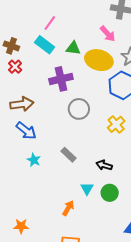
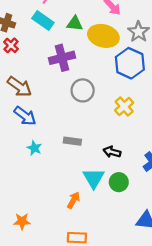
brown arrow: (22, 104) -> (19, 87), turned 45
gray rectangle: (69, 155) -> (72, 141), turned -35
cyan triangle: (87, 189) -> (94, 178), size x1.5

